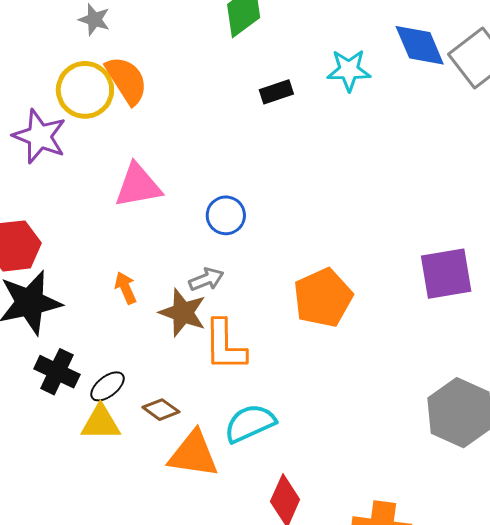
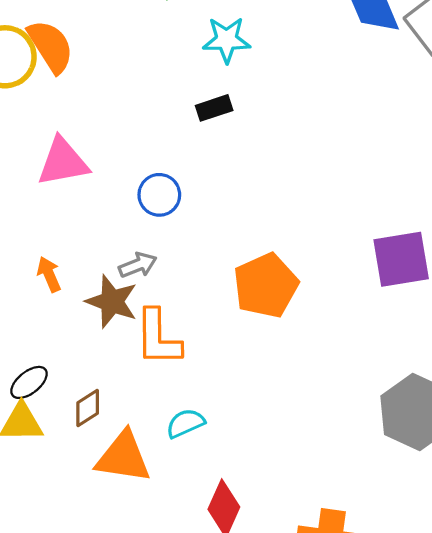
cyan star: (349, 70) -> (227, 40), moved
black rectangle: (276, 92) -> (214, 108), moved
brown diamond: (161, 410) -> (88, 408), turned -69
cyan semicircle: (250, 423) -> (185, 423), size x0.7

